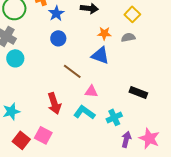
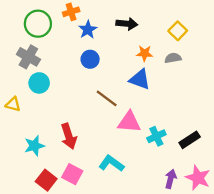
pink triangle: (91, 91) -> (129, 122), size x1.5
black rectangle: (138, 92) -> (190, 140), moved, turned -54
red arrow: (54, 103) -> (69, 136), moved
cyan L-shape: (84, 112) -> (111, 164), moved
cyan cross: (114, 117) -> (156, 136), moved

